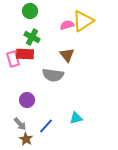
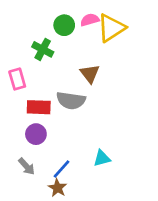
green circle: (30, 11) -> (64, 25), moved
pink semicircle: (67, 25) -> (90, 20), moved
red rectangle: (25, 54) -> (39, 107), moved
brown star: (26, 139) -> (57, 188), moved

